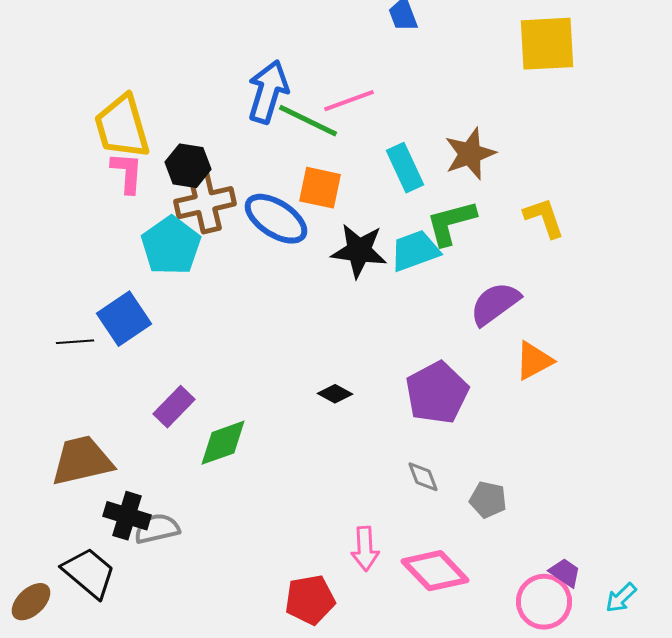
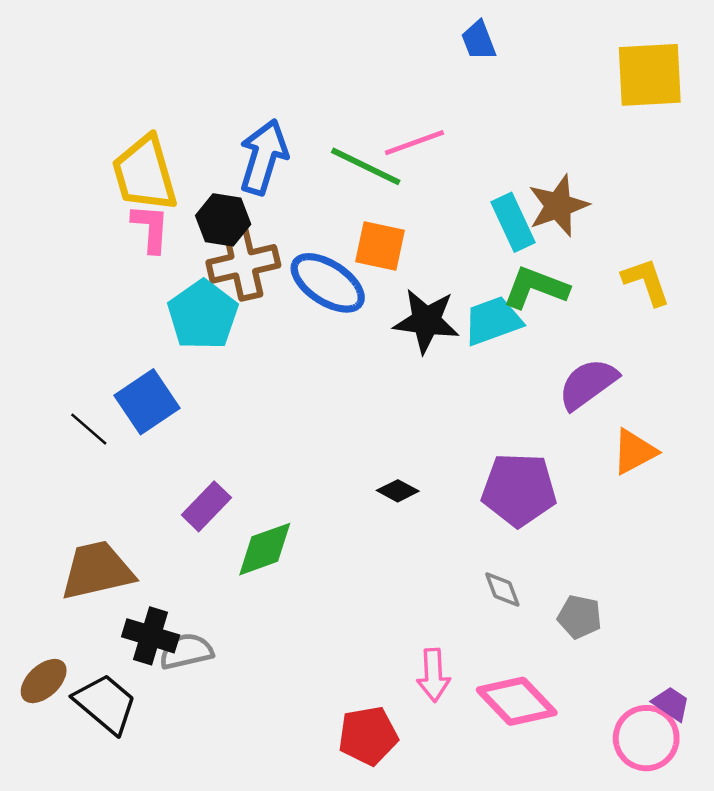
blue arrow: (268, 92) -> (263, 157), moved
cyan rectangle: (405, 168) -> (513, 222), moved
green L-shape: (451, 223) -> (536, 288), turned 36
black line: (75, 342) -> (89, 429), turned 45
purple pentagon: (437, 393) -> (519, 490), turned 30
brown ellipse: (31, 602) -> (44, 681), moved

